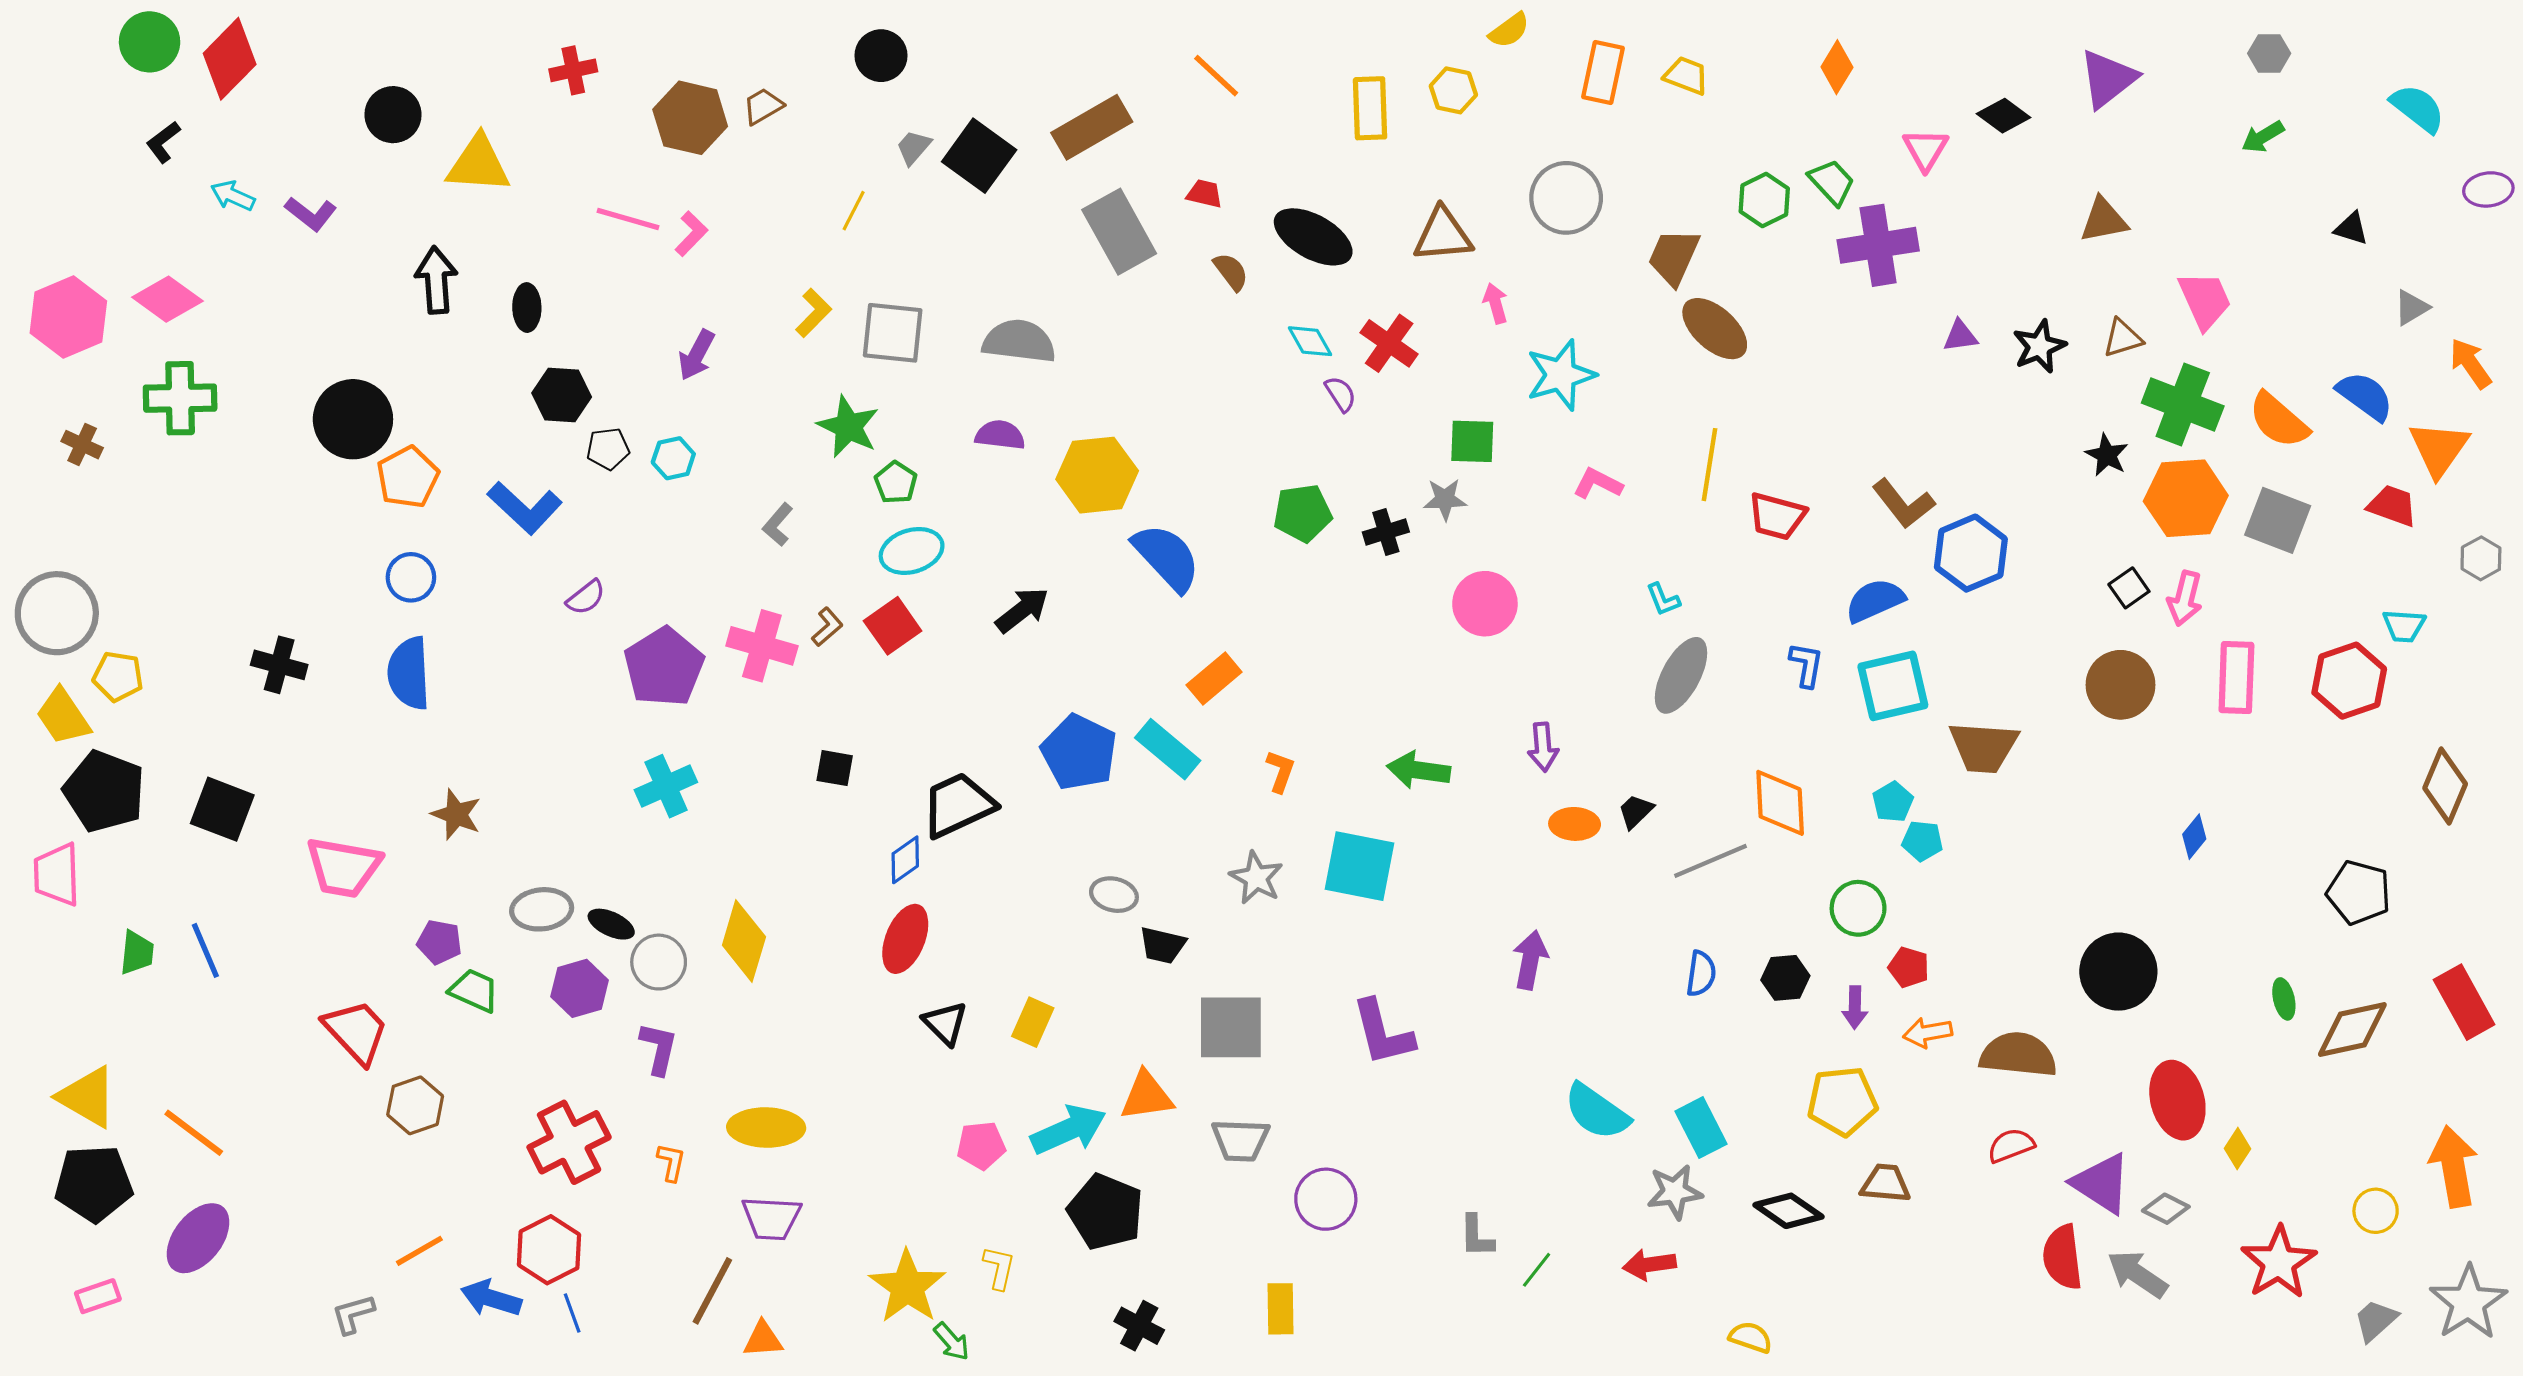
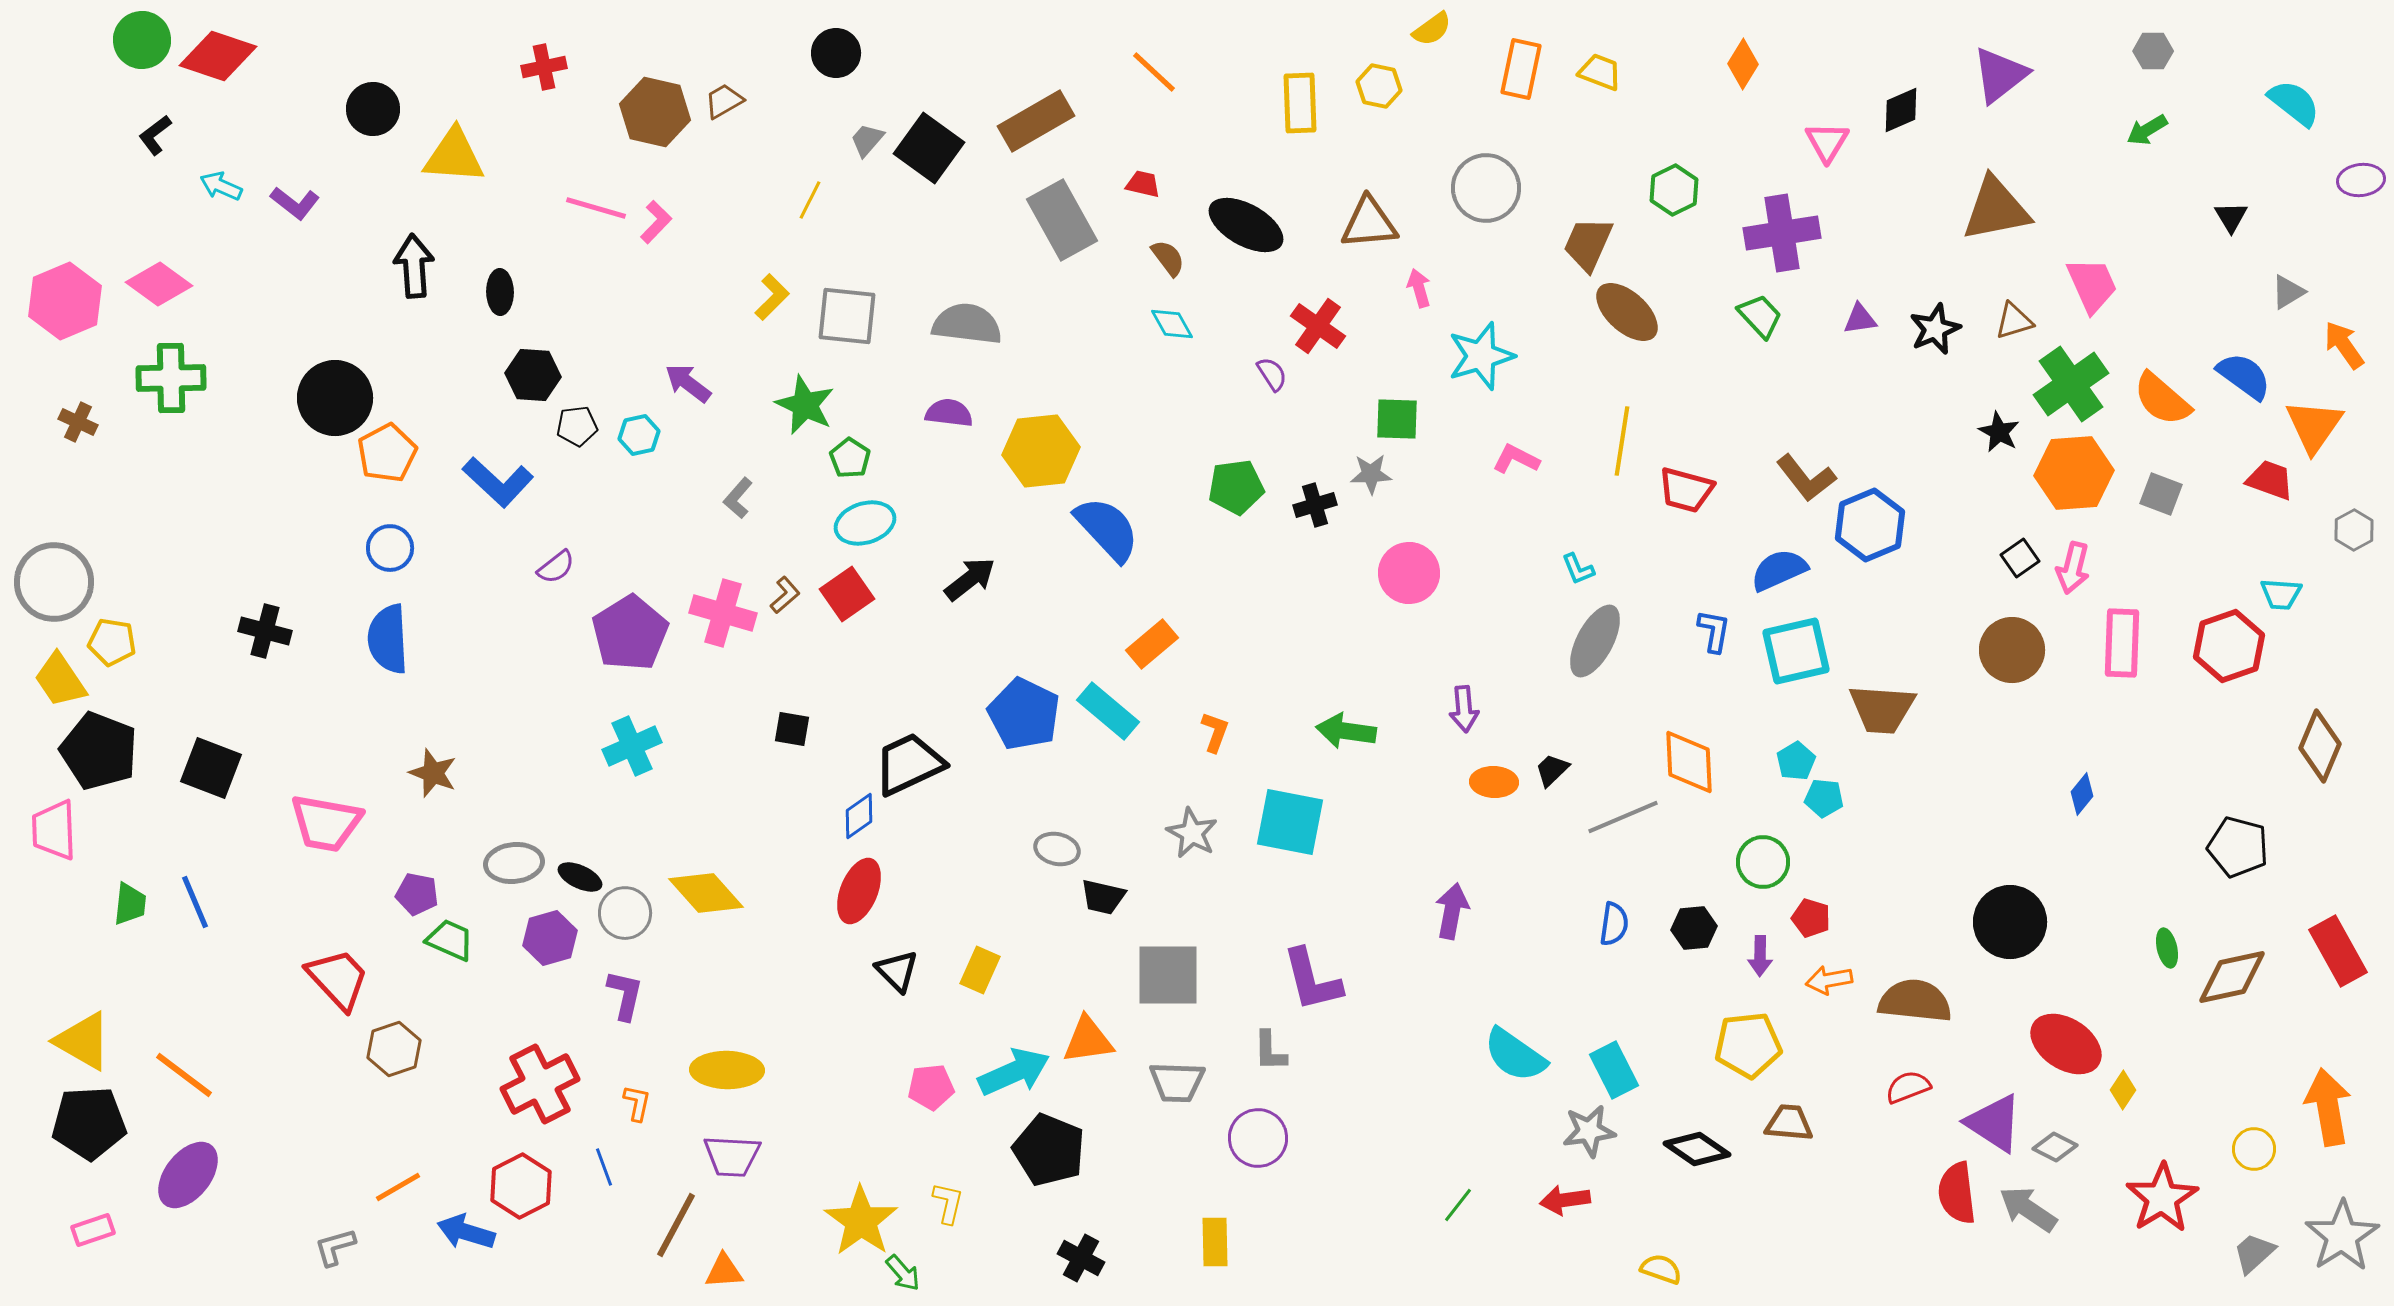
red diamond: (230, 59) -> (218, 56), turned 64
black diamond: (2004, 116) -> (1901, 110), turned -60
green trapezoid: (1832, 182) -> (1760, 316), moved
brown triangle: (2104, 220) -> (1996, 209), size x1.5
black triangle: (2351, 228) -> (2231, 217), turned 42
cyan diamond: (1310, 341) -> (1172, 324), moved
purple arrow: (697, 355) -> (688, 383), moved, turned 99
green cross: (2183, 404) -> (2071, 384), turned 34
gray square: (2278, 520) -> (2161, 494), size x0.7
yellow diamond: (744, 941) -> (706, 893), turned -58
red ellipse: (2177, 1100) -> (2066, 1044), turned -42
gray L-shape: (1477, 1236) -> (1270, 1051), moved
blue line: (572, 1313) -> (604, 1167), moved

